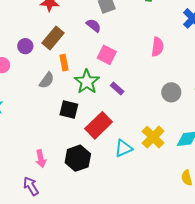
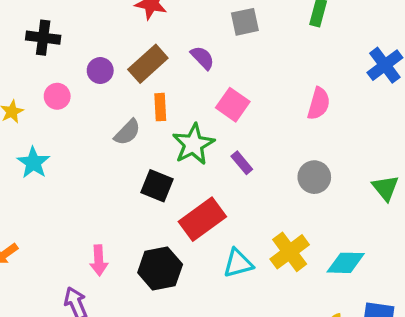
purple semicircle: (94, 25) -> (202, 58), moved
gray circle: (171, 92) -> (314, 177), moved

